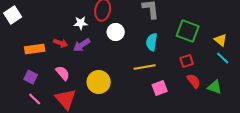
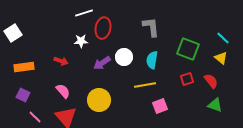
white circle: (116, 32) -> (124, 57), moved
purple arrow: (82, 45) -> (102, 63), moved
orange rectangle: (35, 49) -> (24, 67), moved
cyan line: (223, 58) -> (223, 38), moved
purple square: (31, 77) -> (23, 95), moved
red semicircle: (194, 81) -> (211, 81), moved

